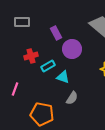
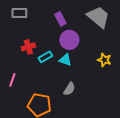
purple rectangle: (56, 33) -> (60, 19), moved
cyan triangle: (63, 77) -> (65, 60), moved

